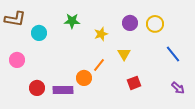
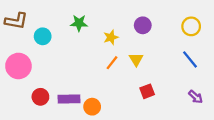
yellow circle: (155, 24) -> (191, 26), moved
pink circle: (17, 60) -> (18, 66), size x1.5
orange line: (99, 65) -> (112, 63), moved
orange circle: (84, 78) -> (92, 107), moved

